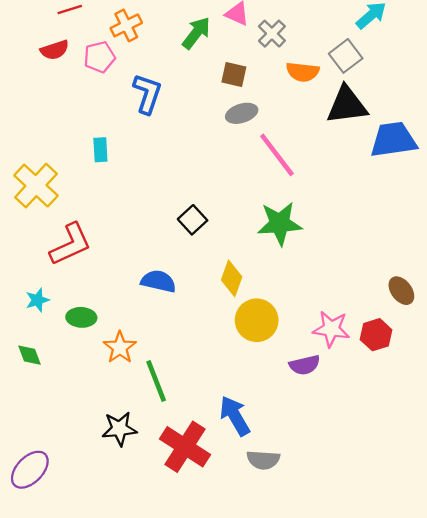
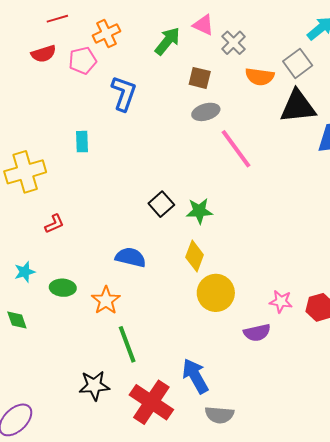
yellow cross: (36, 186) -> (25, 172), turned 30
green star: (280, 224) -> (199, 211), moved, size x0.7
red L-shape: (71, 244) -> (54, 224), size x0.5
pink star: (331, 329) -> (281, 302), size x0.7
orange star: (120, 347) -> (106, 300), moved

